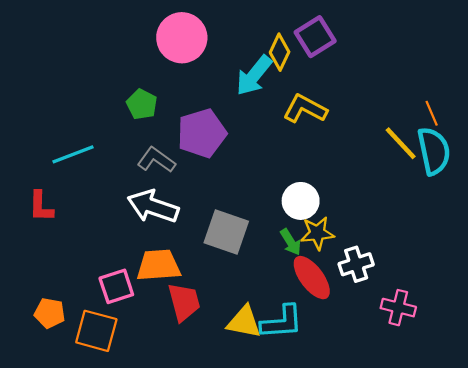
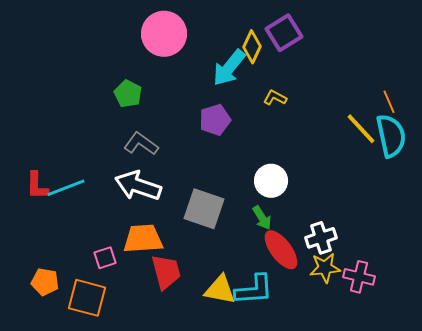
yellow L-shape: (305, 109) -> (275, 98), size x0.6
purple pentagon: (202, 133) -> (215, 120), moved, size x0.7
cyan line: (73, 154) -> (66, 188), moved
yellow star: (317, 233) -> (325, 268), moved
pink square: (116, 286) -> (105, 258), size x0.7

